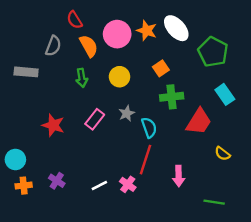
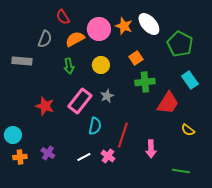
orange semicircle: (89, 46) -> (75, 39), turned -90
pink rectangle: (95, 119) -> (80, 101), size x1.4
cyan semicircle: (149, 128) -> (95, 126), moved, turned 30

